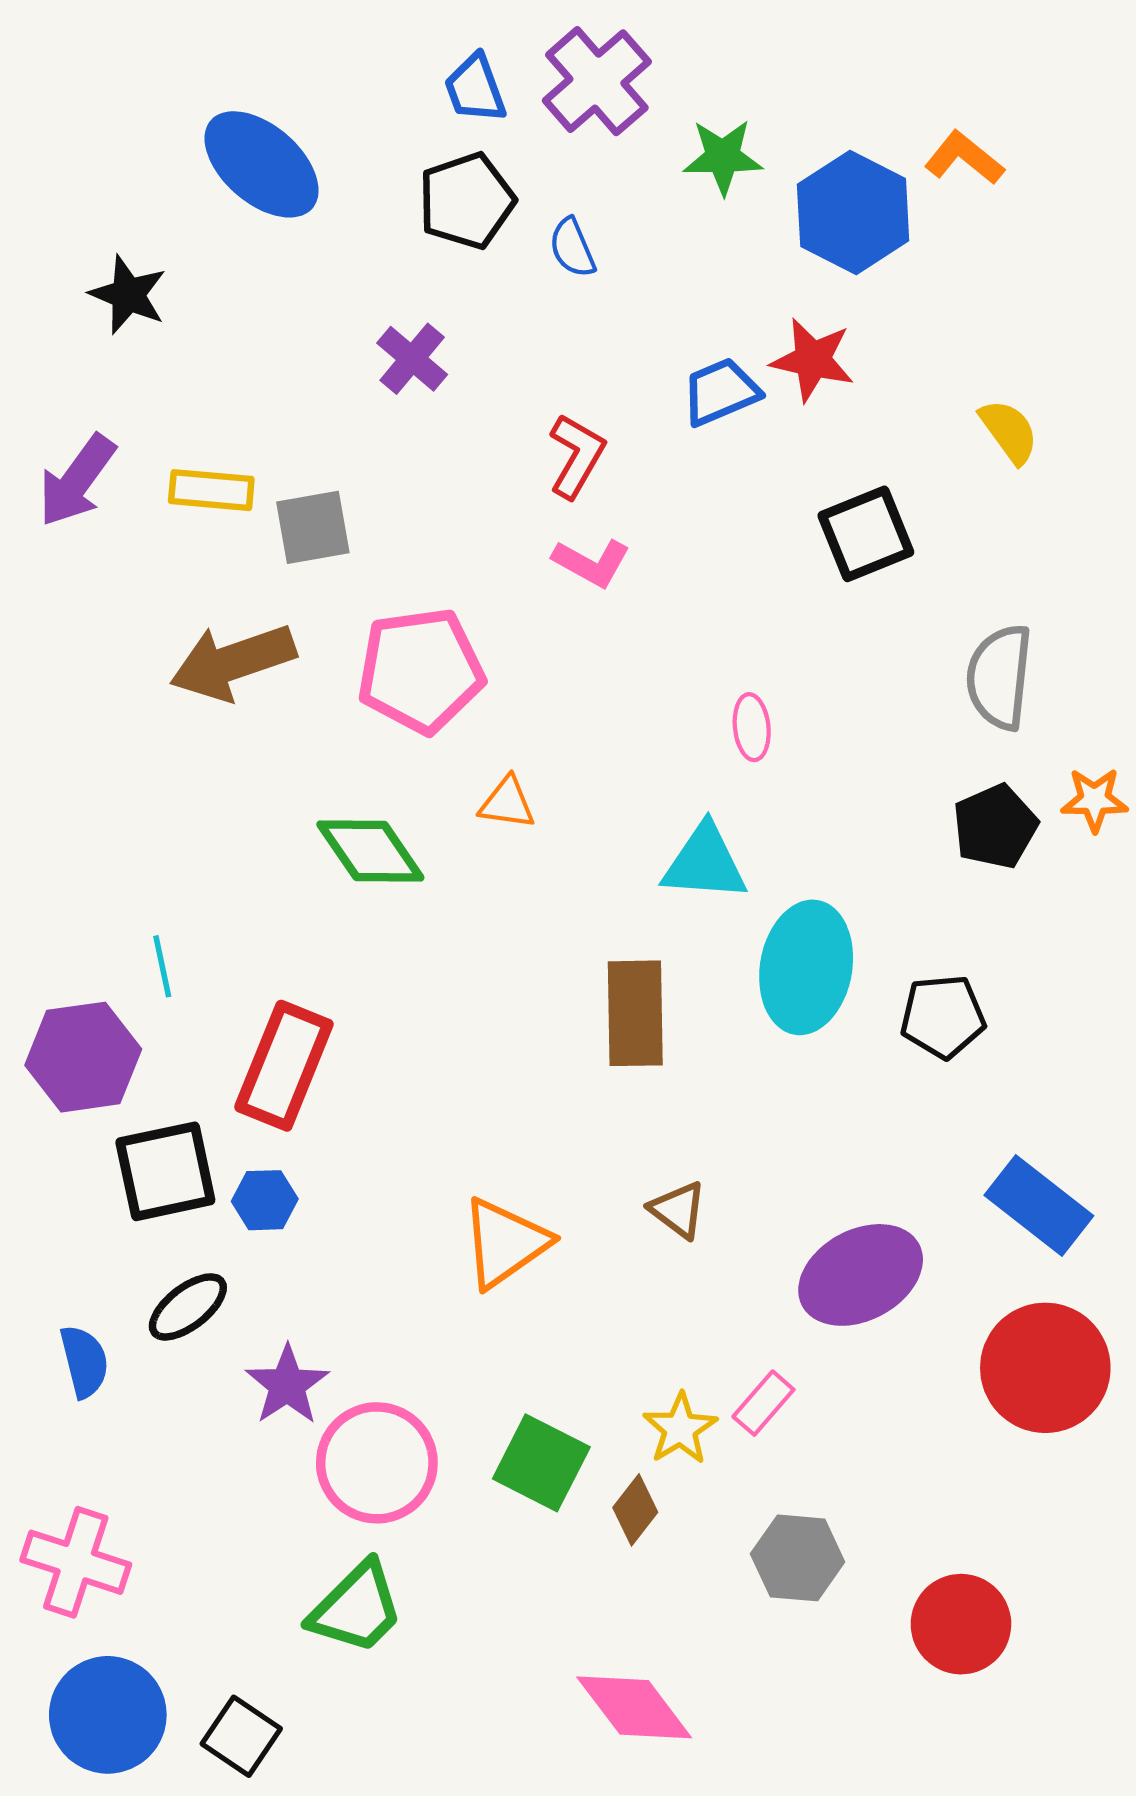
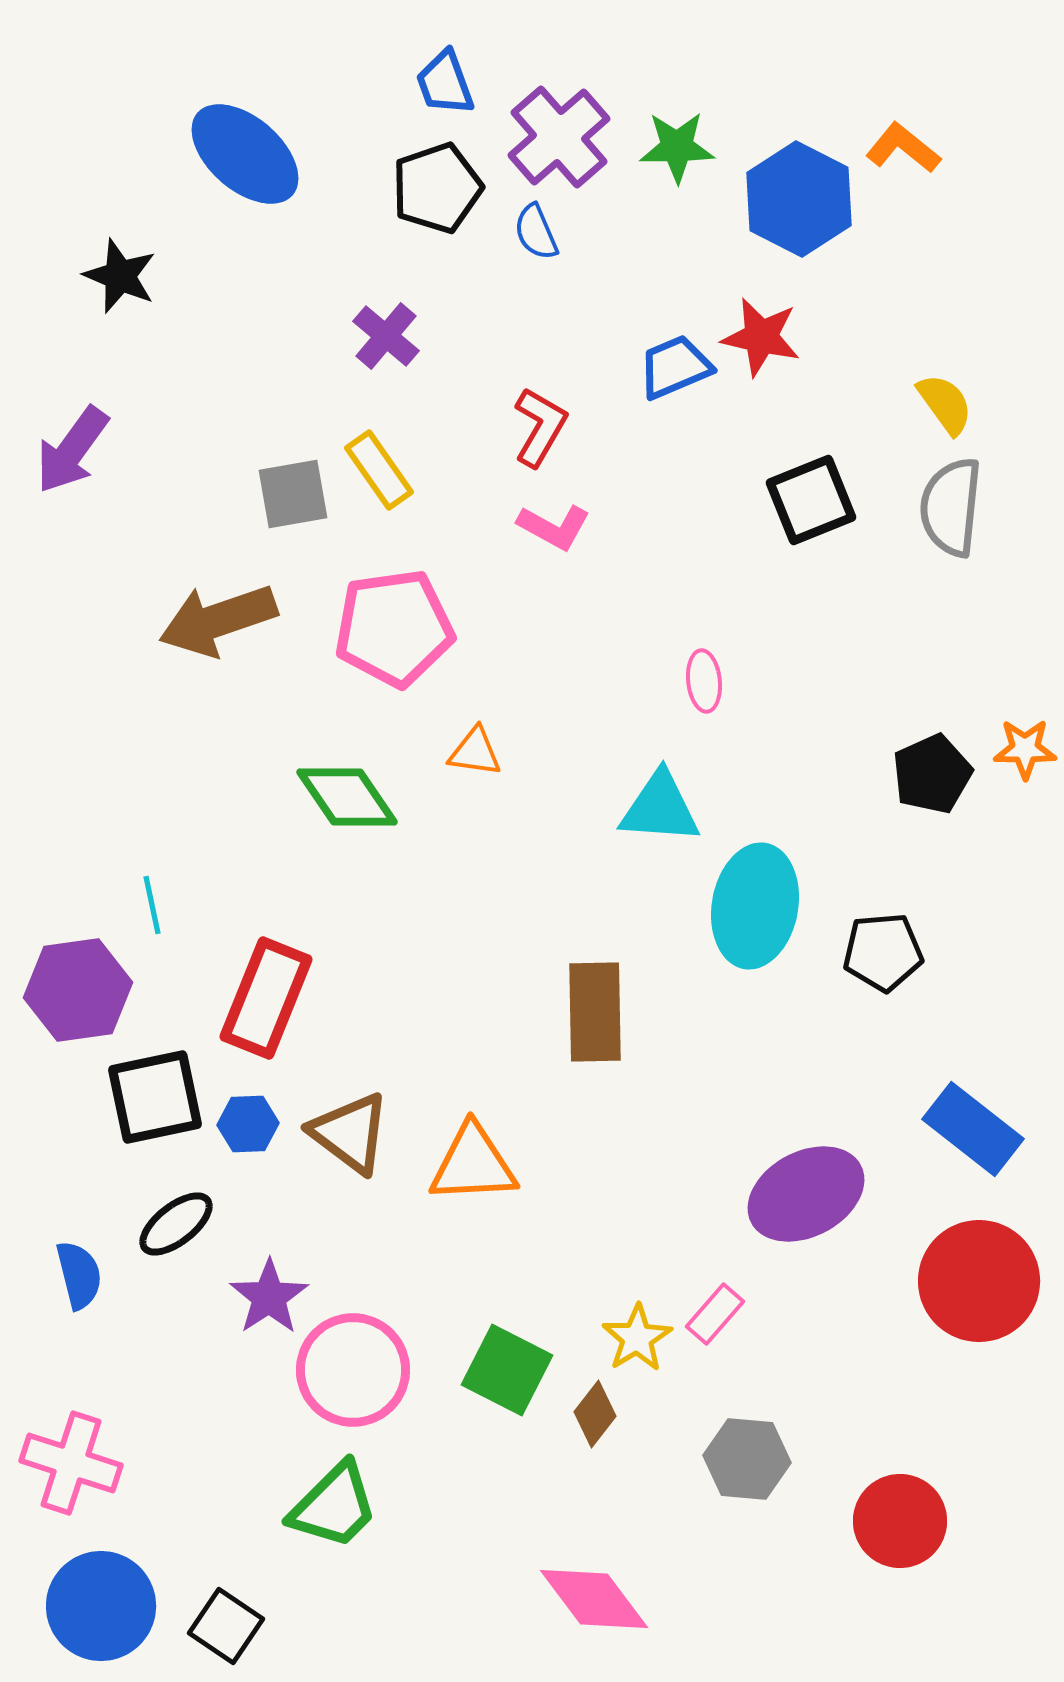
purple cross: (597, 81) -> (559, 137), moved
yellow rectangle: (211, 490) -> (379, 470), moved, turned 50
gray semicircle: (999, 677) -> (951, 507), moved
brown rectangle: (635, 1013) -> (595, 1012), moved
brown triangle: (678, 1210) -> (350, 1133), moved, size x1.5
orange triangle: (505, 1243) -> (473, 1164), turned 32

